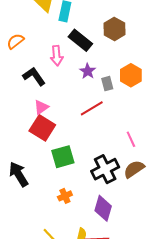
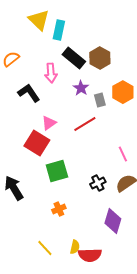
brown hexagon: (114, 29) -> (100, 58), moved
pink triangle: (41, 107) -> (49, 123), moved
black cross: (105, 169) -> (98, 183), size x0.6
purple diamond: (103, 208) -> (113, 221), moved

